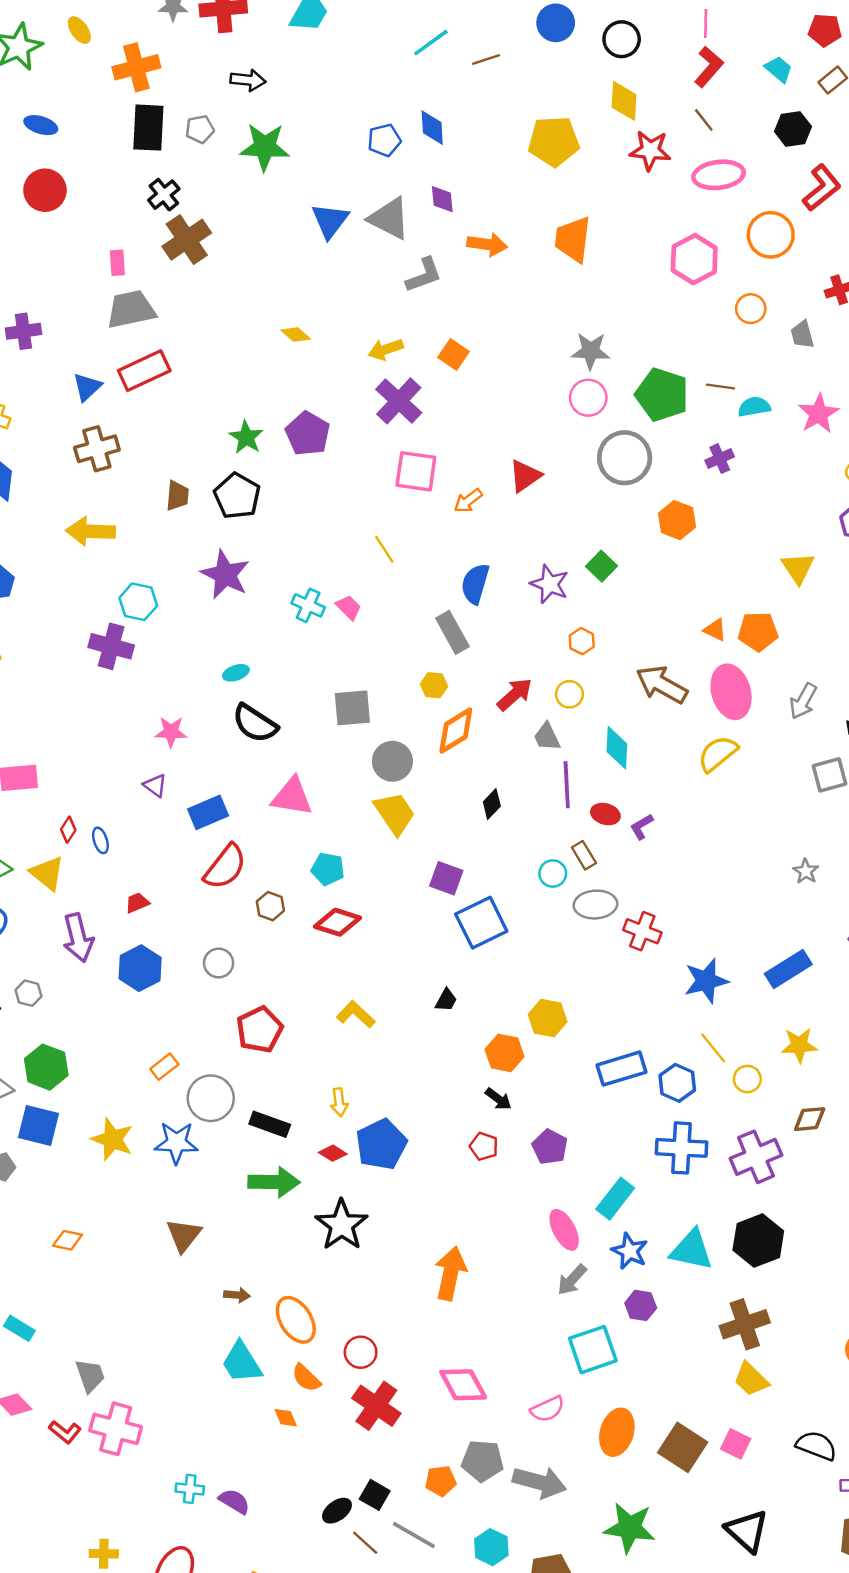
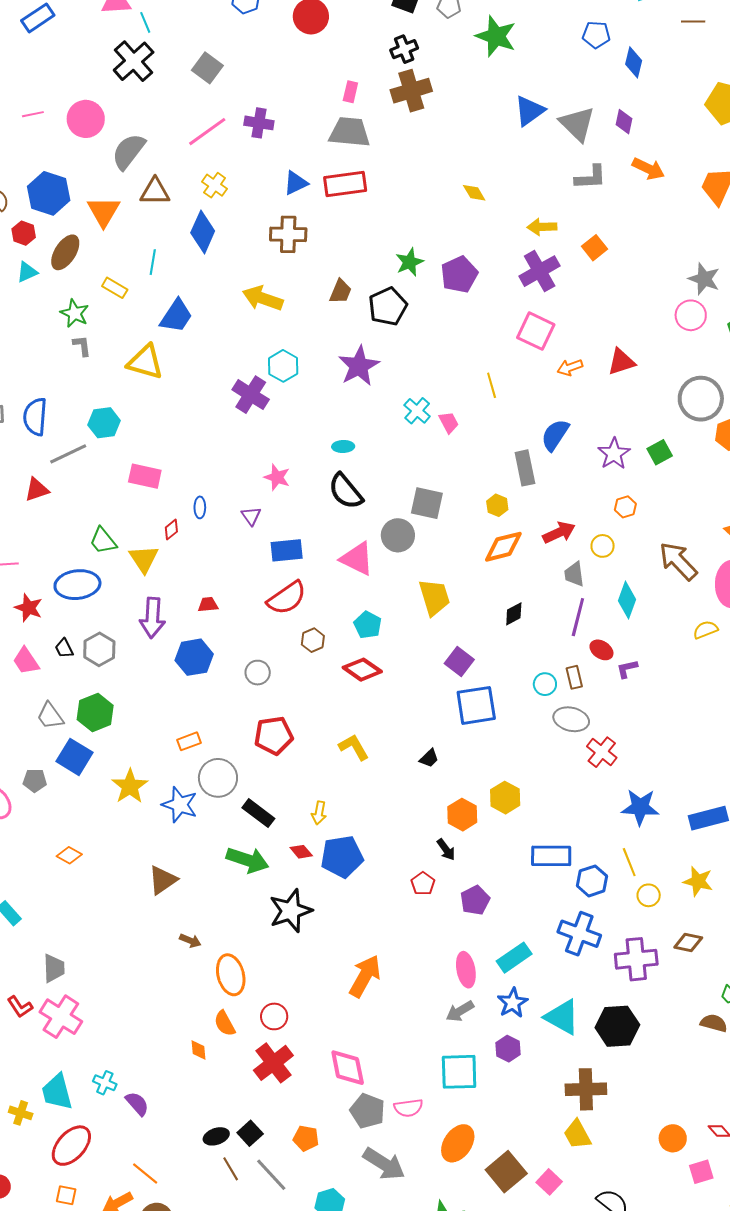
blue pentagon: (384, 140) -> (596, 35), moved
gray circle: (625, 458) -> (701, 399), moved
yellow semicircle: (718, 754) -> (705, 630), size x0.7
gray circle: (392, 761) -> (398, 535), moved
blue ellipse: (100, 840) -> (200, 507), moved
gray hexagon: (28, 993) -> (99, 649), size x1.5
cyan trapezoid: (242, 1363) -> (57, 1092), moved
gray pentagon: (483, 1461) -> (367, 1111), moved

